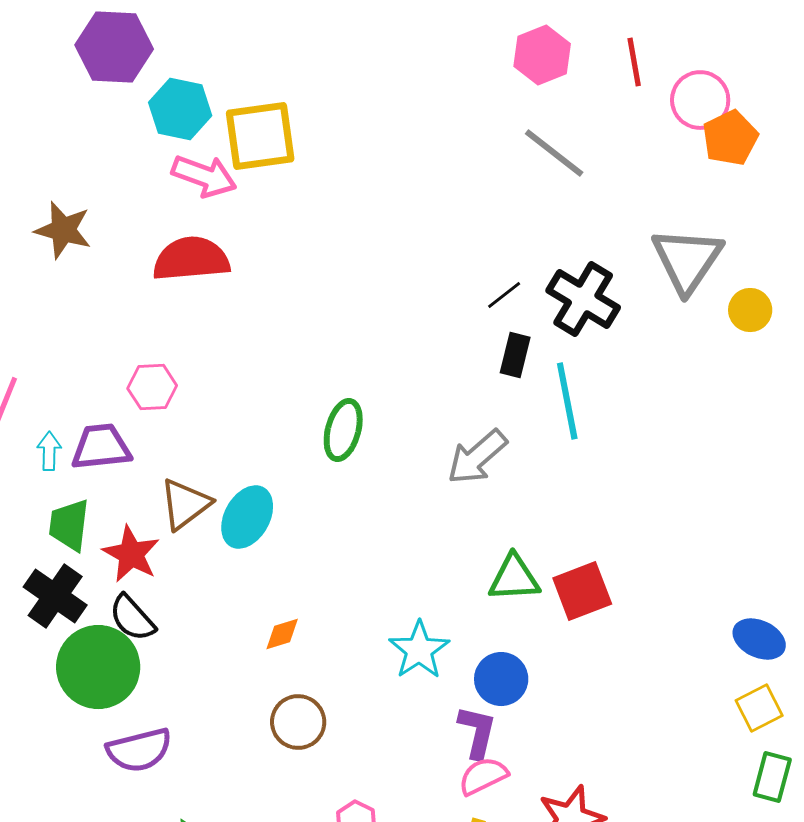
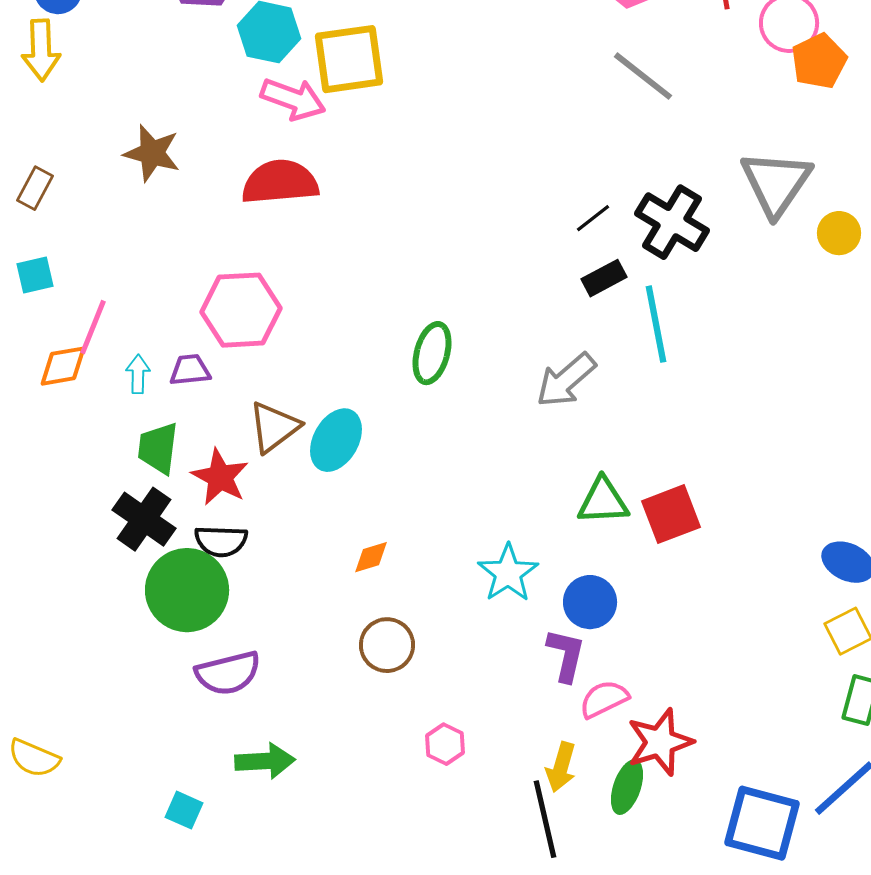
black rectangle: (515, 355) -> (604, 278), turned 48
pink hexagon: (152, 387) -> (241, 310), size x1.6
purple trapezoid: (101, 447) -> (190, 370), size x0.7
black semicircle: (132, 618) -> (221, 541), turned -46
pink semicircle: (483, 776) -> (604, 699), moved

